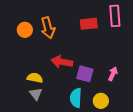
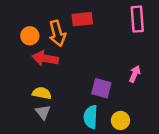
red rectangle: (89, 24) -> (82, 19), moved
red arrow: (62, 62) -> (45, 58), moved
pink arrow: (113, 74) -> (135, 74), moved

